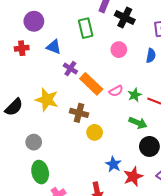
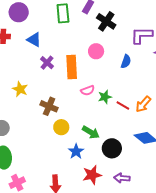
green rectangle: (86, 28) -> (63, 13), moved
orange rectangle: (91, 84) -> (72, 67), moved, turned 35
yellow star: (47, 100) -> (20, 89), size x0.7
green arrow: (138, 123) -> (91, 132), moved
blue star: (113, 164) -> (76, 151), moved

